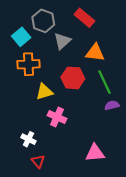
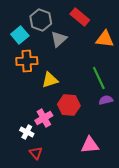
orange triangle: (95, 53) -> (105, 39), moved
red hexagon: (73, 78) -> (69, 105), moved
yellow triangle: (44, 92) -> (50, 80), moved
pink cross: (57, 117) -> (44, 118), moved, turned 36

